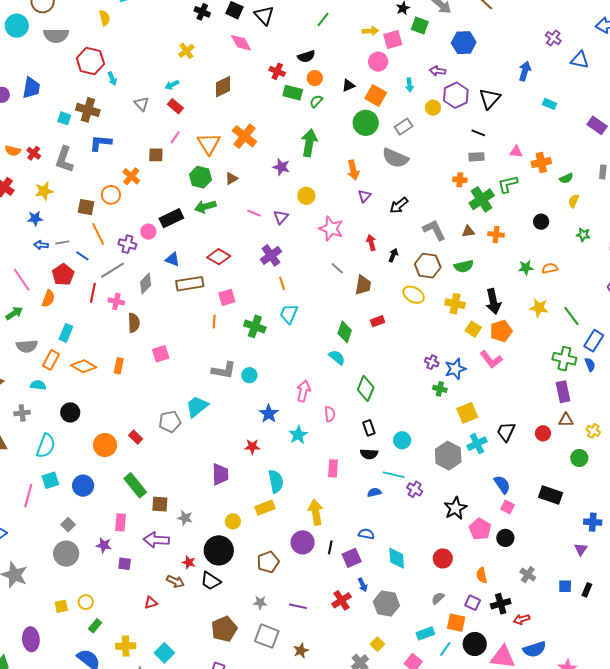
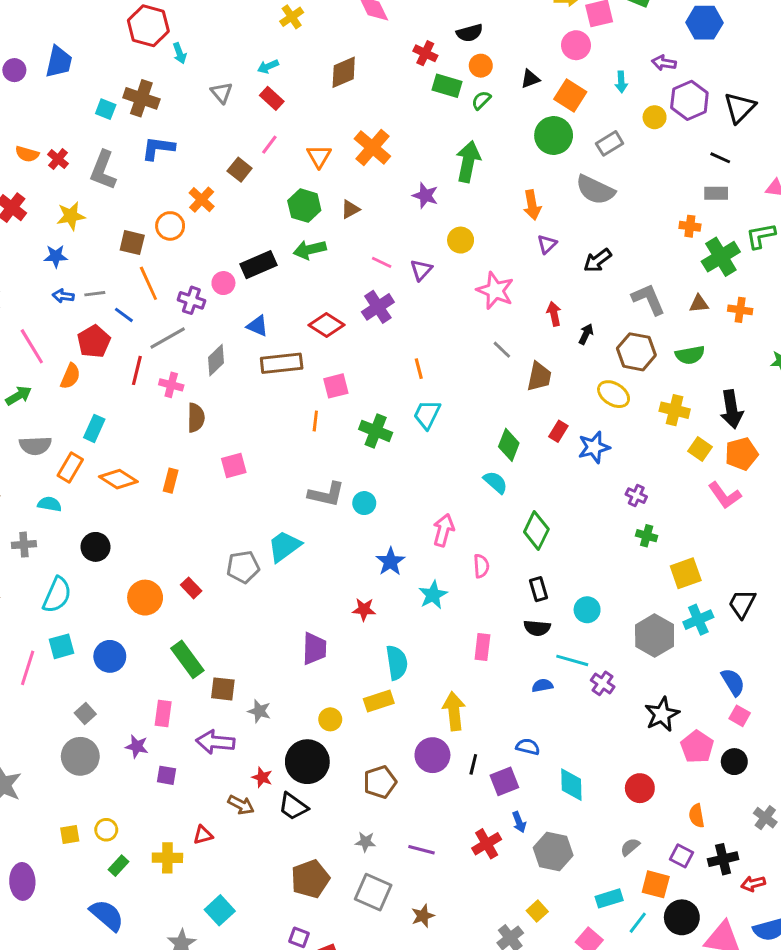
orange triangle: (209, 144) -> (319, 156), size x0.7
brown square: (156, 155) -> (240, 170), turned 35
purple cross: (271, 255) -> (378, 307), moved
red rectangle: (378, 321) -> (558, 431), turned -40
blue star: (455, 369) -> (594, 447), moved
yellow cross: (126, 646) -> (167, 858), moved

